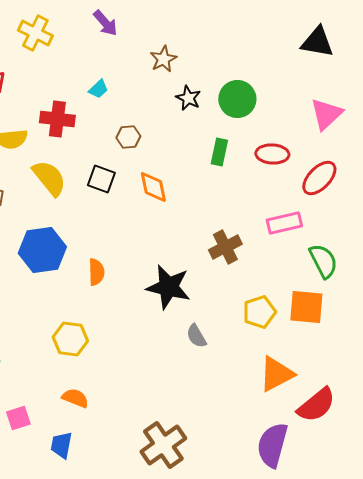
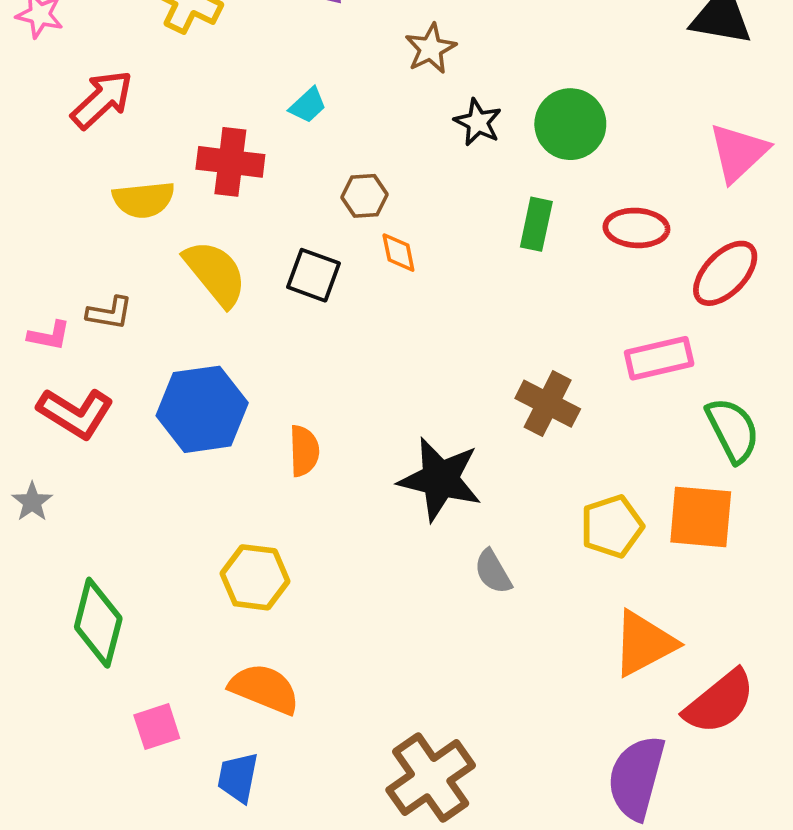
orange diamond: (153, 187) -> (398, 253), moved, size x0.7
brown cross: (225, 247) -> (548, 404), turned -36
orange semicircle: (75, 398) -> (264, 689), size x1.4

